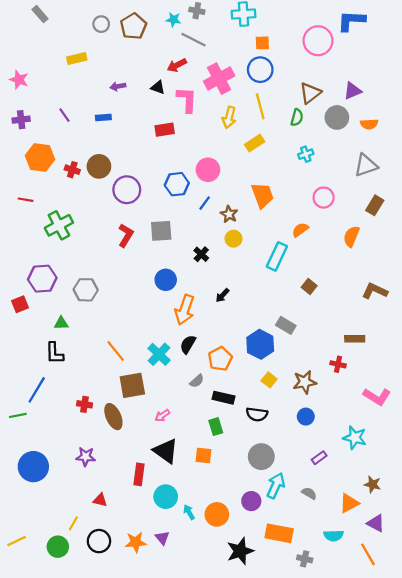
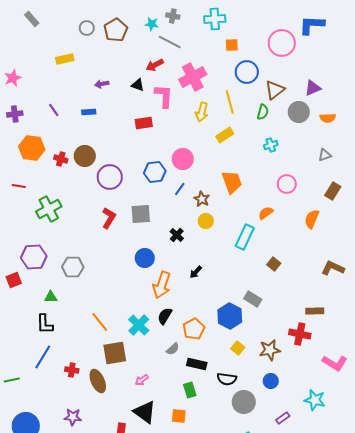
blue circle: (260, 70) -> (247, 72), moved
pink star: (19, 80) -> (13, 78), turned 30
gray triangle: (366, 165) -> (325, 155), size x0.6
red cross: (338, 364) -> (300, 334), size x1.5
blue line: (37, 390) -> (43, 357), moved
gray circle: (261, 457) -> (244, 402), moved

